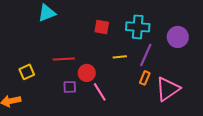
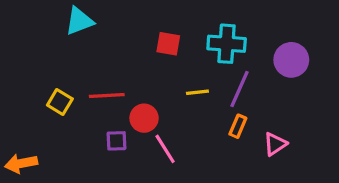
yellow square: (27, 72) -> (60, 102), moved, turned -35
pink triangle: (168, 89) -> (275, 144), size x0.6

